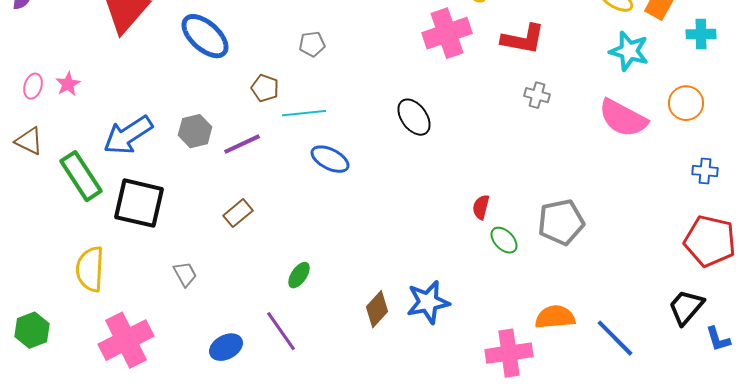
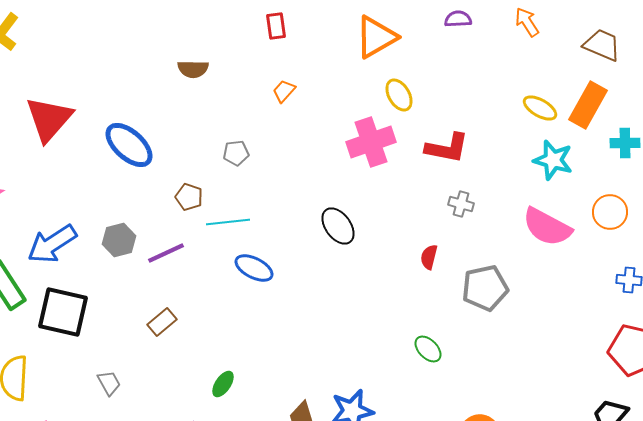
red semicircle: (481, 207) -> (429, 257), moved
gray pentagon: (561, 222) -> (485, 288), moved

